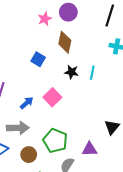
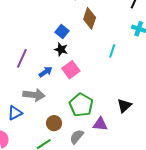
black star: (72, 72) -> (61, 49), moved
green pentagon: (55, 141) -> (81, 105), moved
brown circle: (29, 155) -> (54, 123), moved

